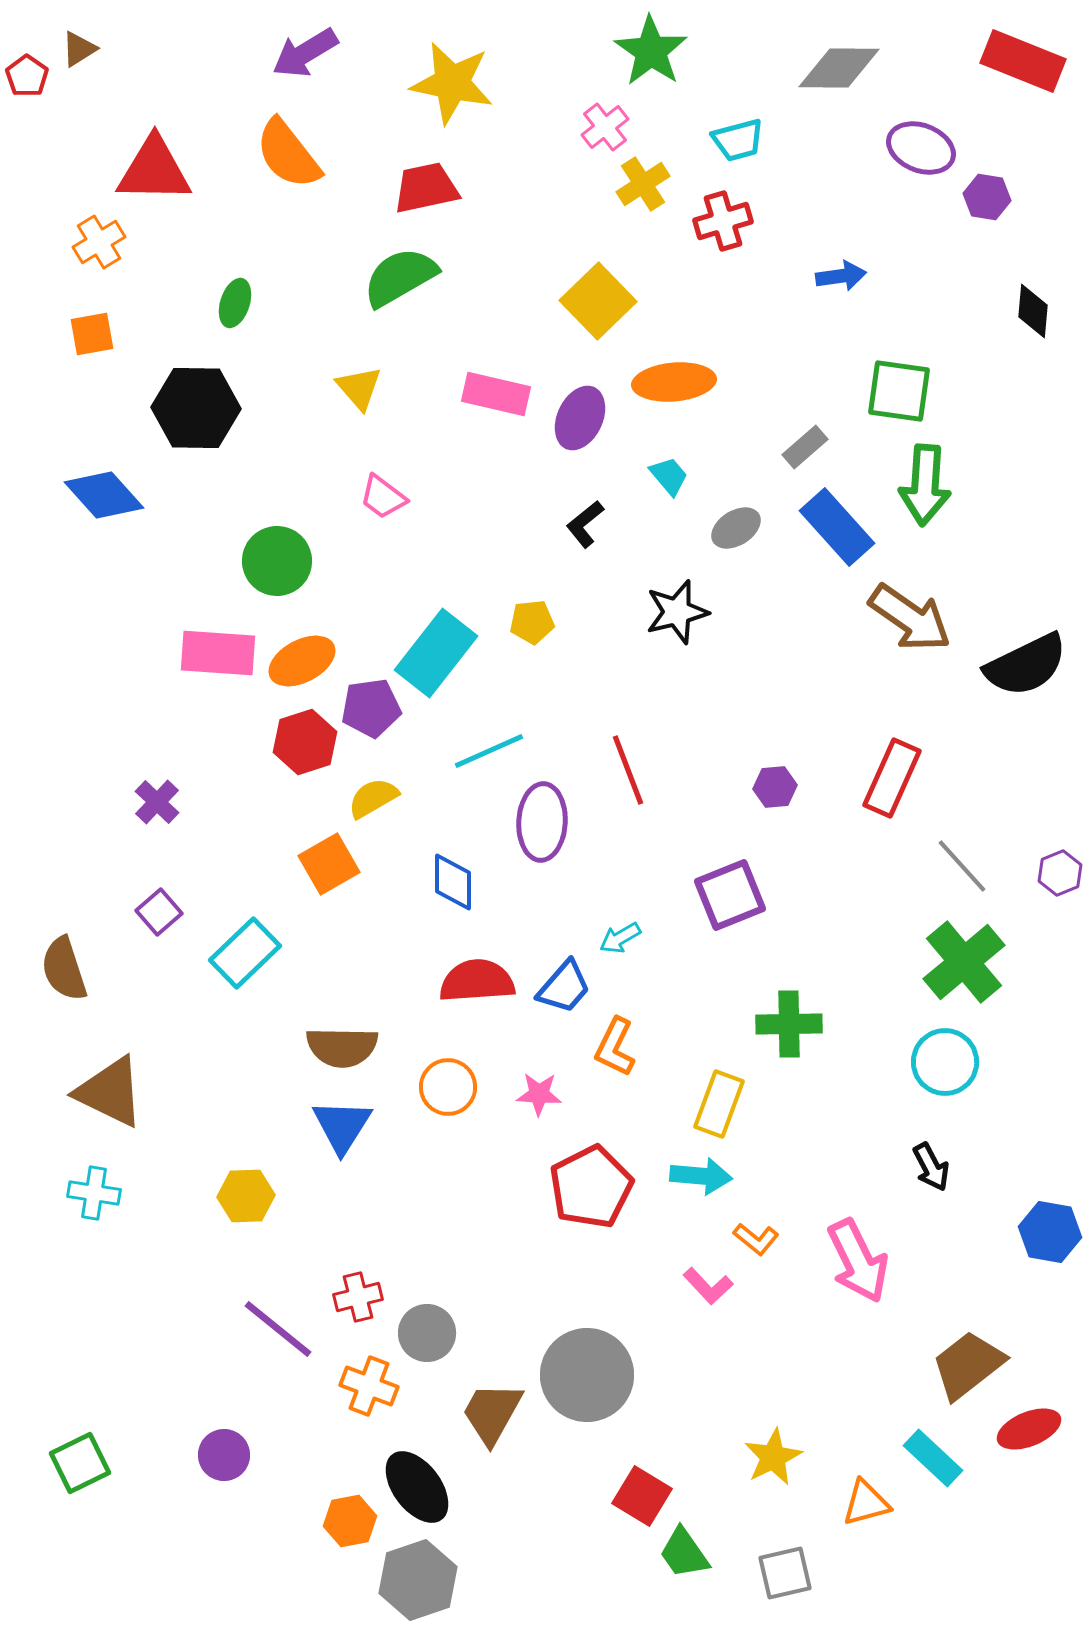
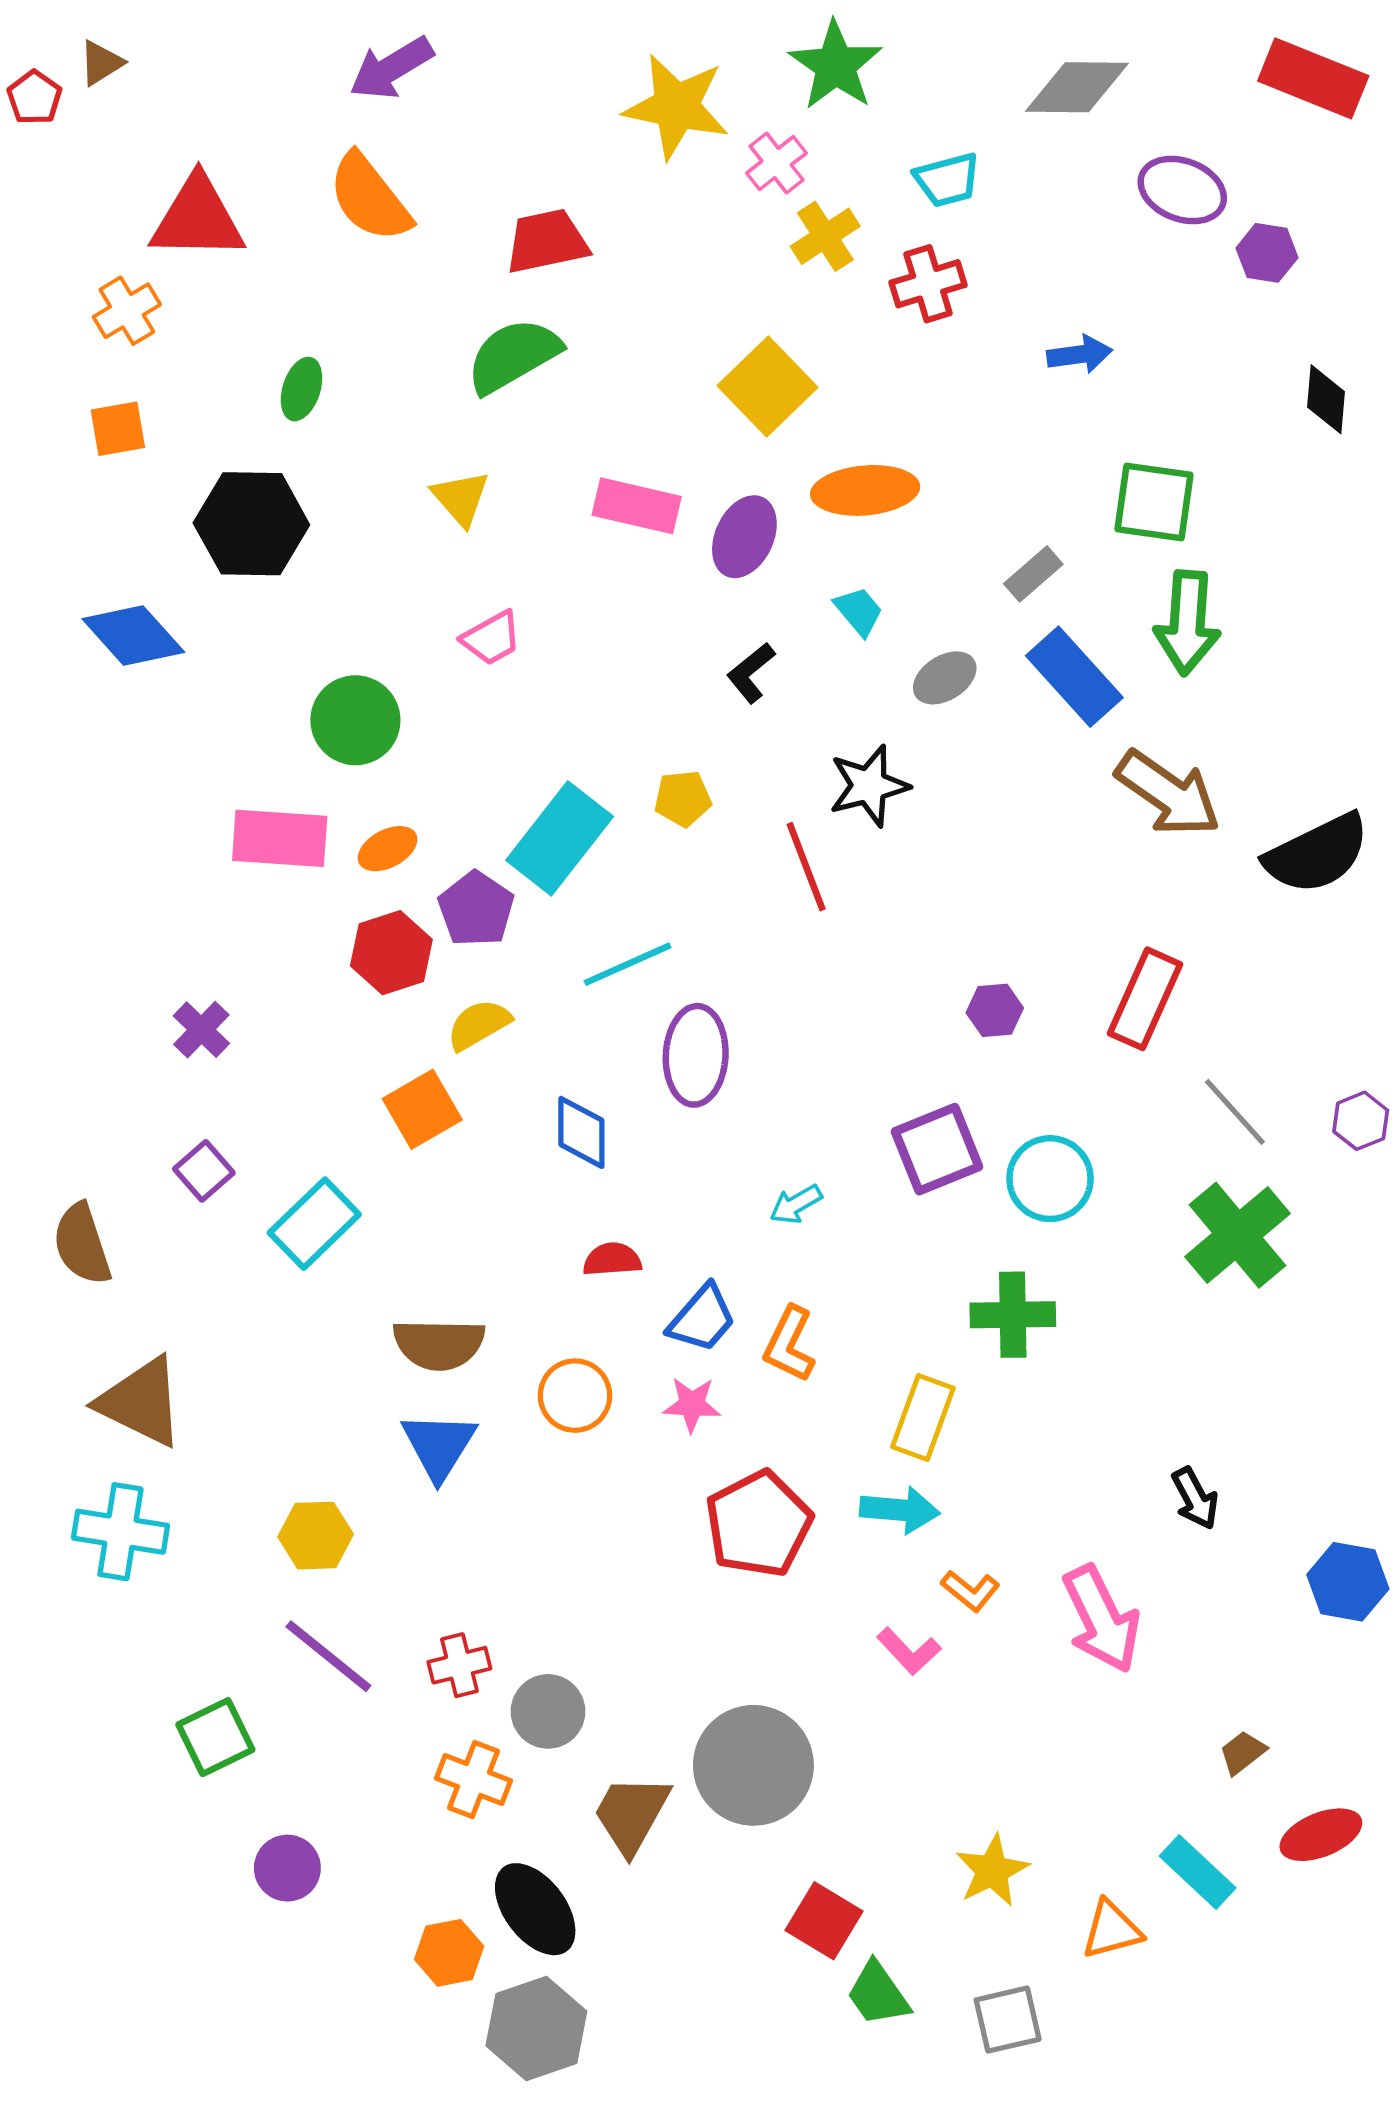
yellow star: (452, 83) -> (676, 107), moved
pink trapezoid: (383, 497) -> (492, 638), turned -66
orange ellipse: (302, 661) -> (388, 849), size x0.7
purple pentagon: (371, 708) -> (476, 909), turned -30
red line: (628, 770) -> (806, 867), moved
red semicircle: (477, 981) -> (612, 1259), size x0.6
blue trapezoid: (564, 987) -> (702, 1319), moved
cyan circle: (945, 1062) -> (1050, 1179), moved
cyan cross: (94, 1193) -> (120, 1532), size x1.4
purple line: (278, 1329) -> (328, 1656), moved
brown trapezoid: (968, 1365) -> (1243, 1753), size x0.5
green square: (80, 1463) -> (215, 1737), moved

